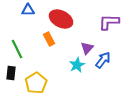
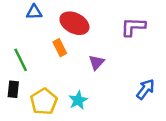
purple triangle: (87, 48) -> (96, 62), moved
blue arrow: (103, 60) -> (145, 89), moved
cyan star: (77, 65) -> (78, 100), moved

